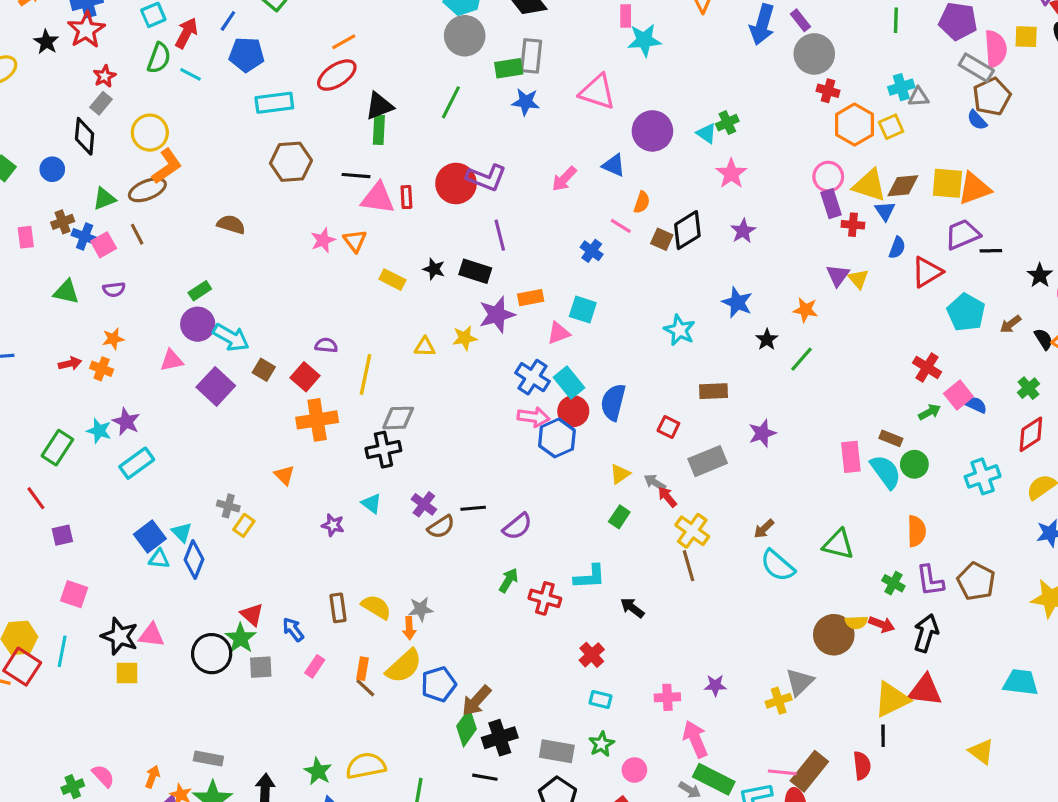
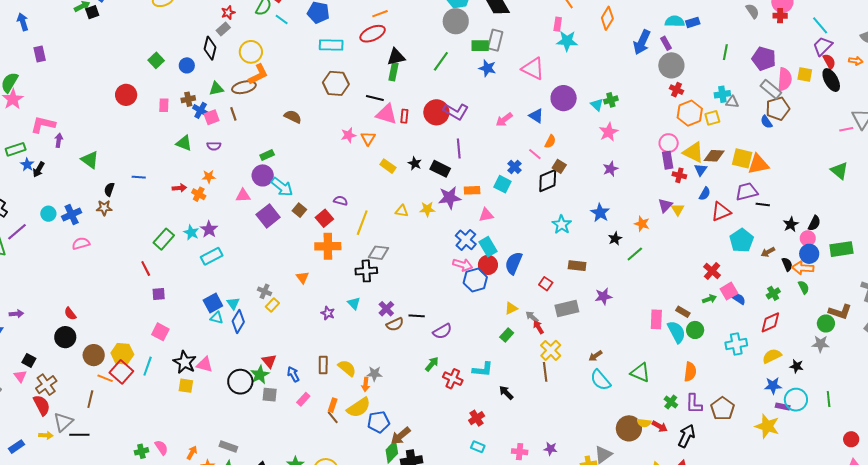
black diamond: (687, 230) -> (548, 181), moved
cyan square: (583, 310) -> (502, 184), moved

